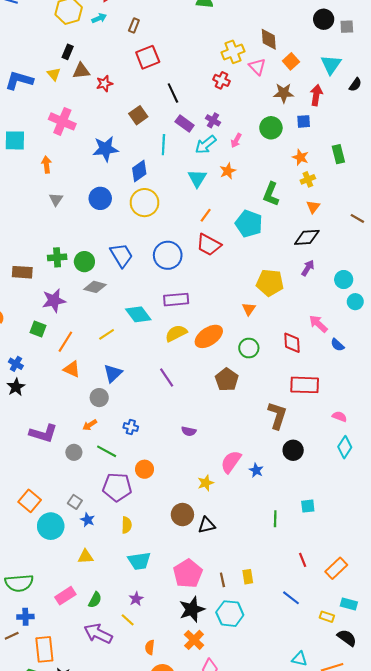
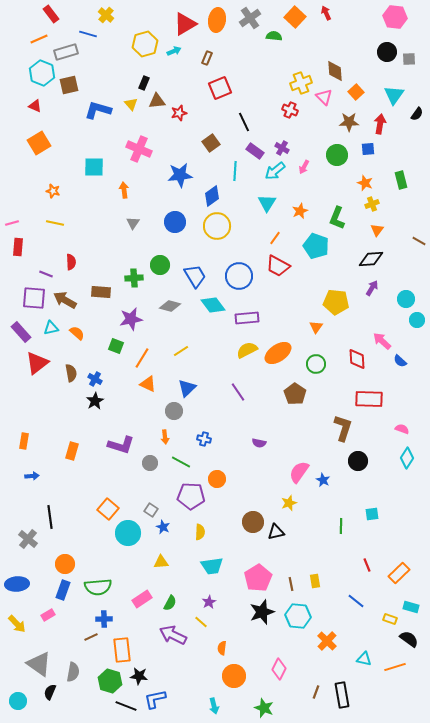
orange star: (228, 171) -> (300, 211), moved
green circle: (84, 262) -> (160, 265), moved
cyan diamond: (138, 314) -> (213, 305), moved
orange arrow: (90, 425) -> (165, 437), turned -64
yellow star: (206, 483) -> (289, 503), moved
orange cross: (194, 640) -> (327, 641), moved

